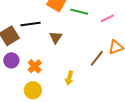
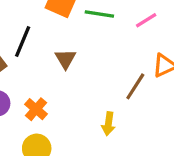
black line: (31, 24) -> (23, 41), turned -54
yellow arrow: (69, 78) -> (108, 124), moved

